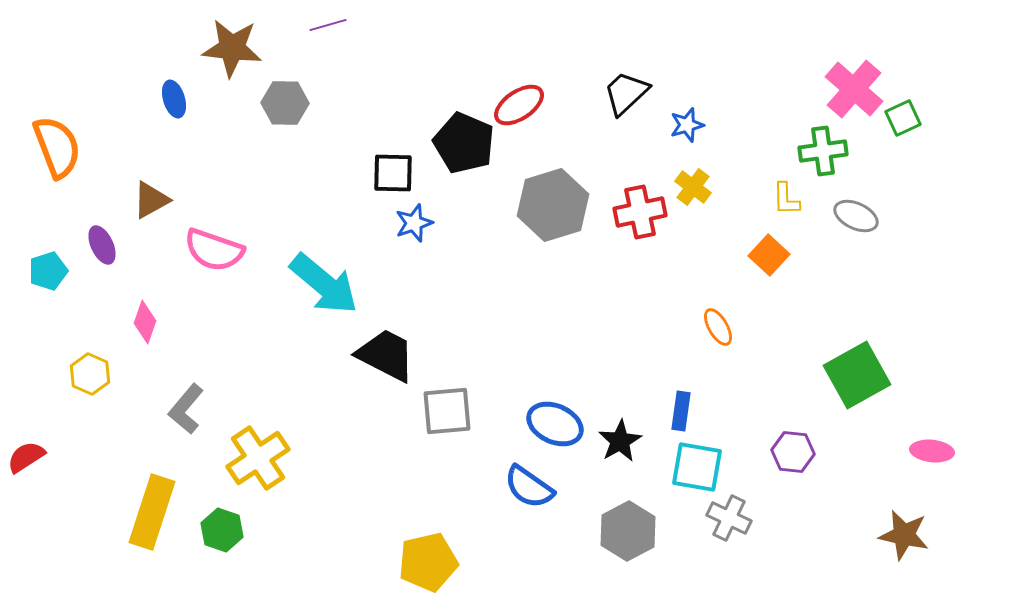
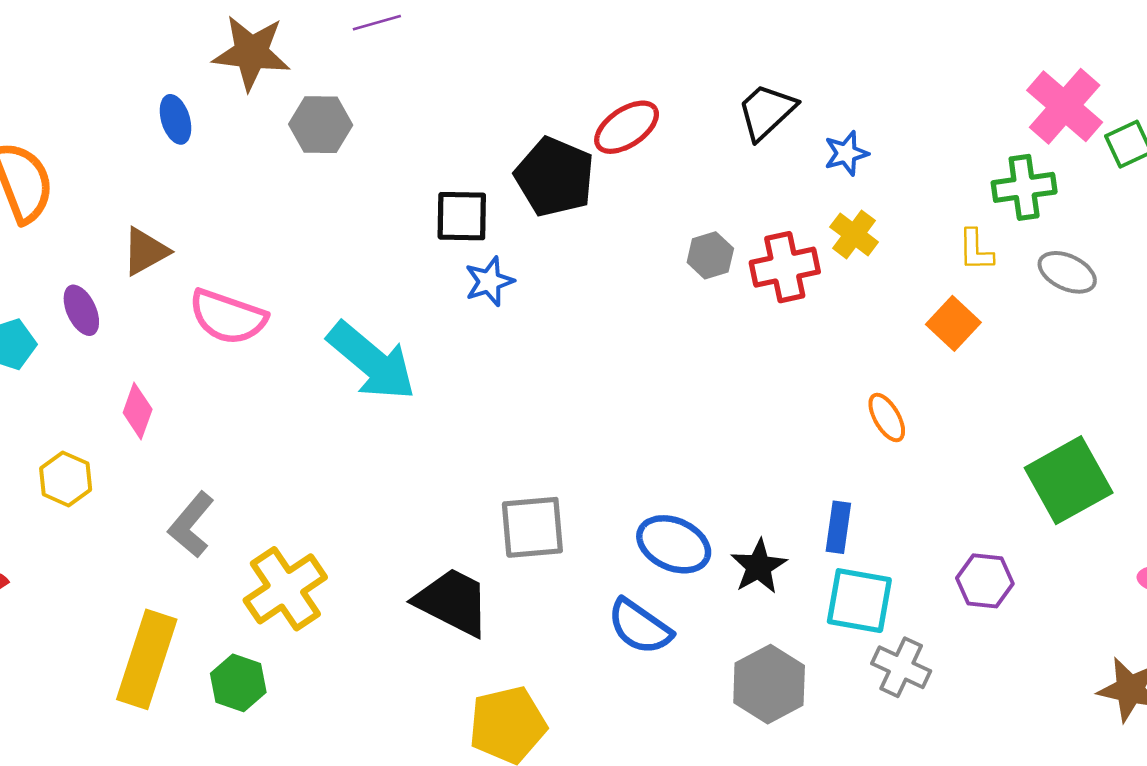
gray hexagon: (553, 205) -> (710, 255), moved, size x0.5
black trapezoid: (386, 355) -> (453, 602), moved

